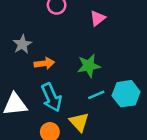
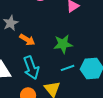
orange arrow: (44, 63) -> (27, 40), turned 35

